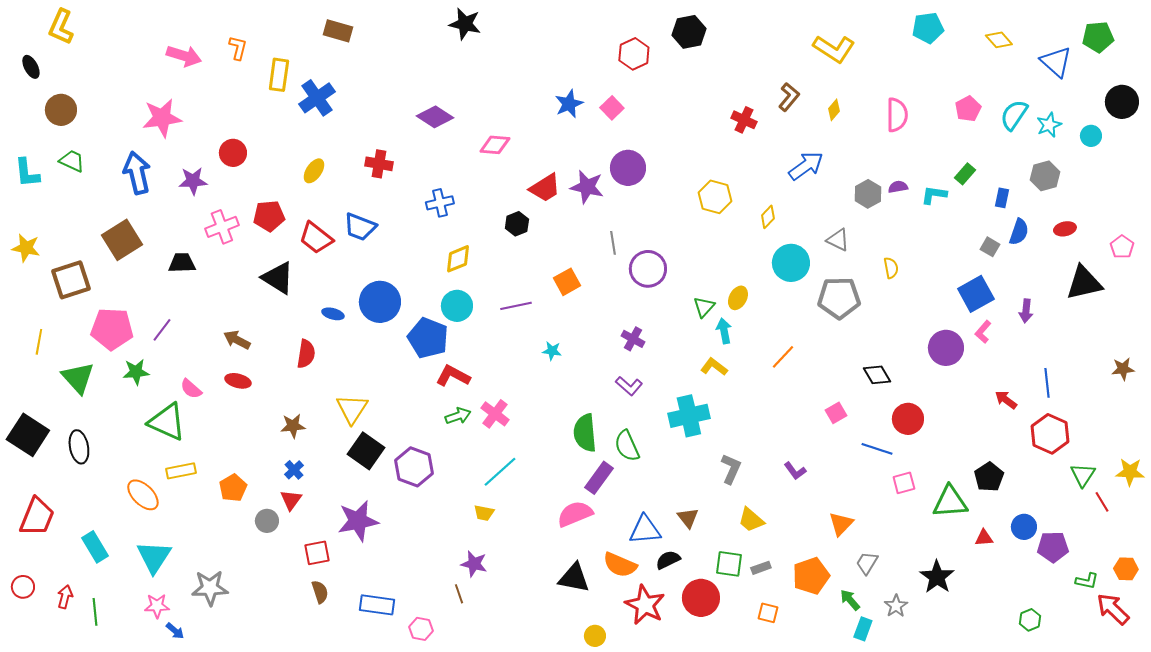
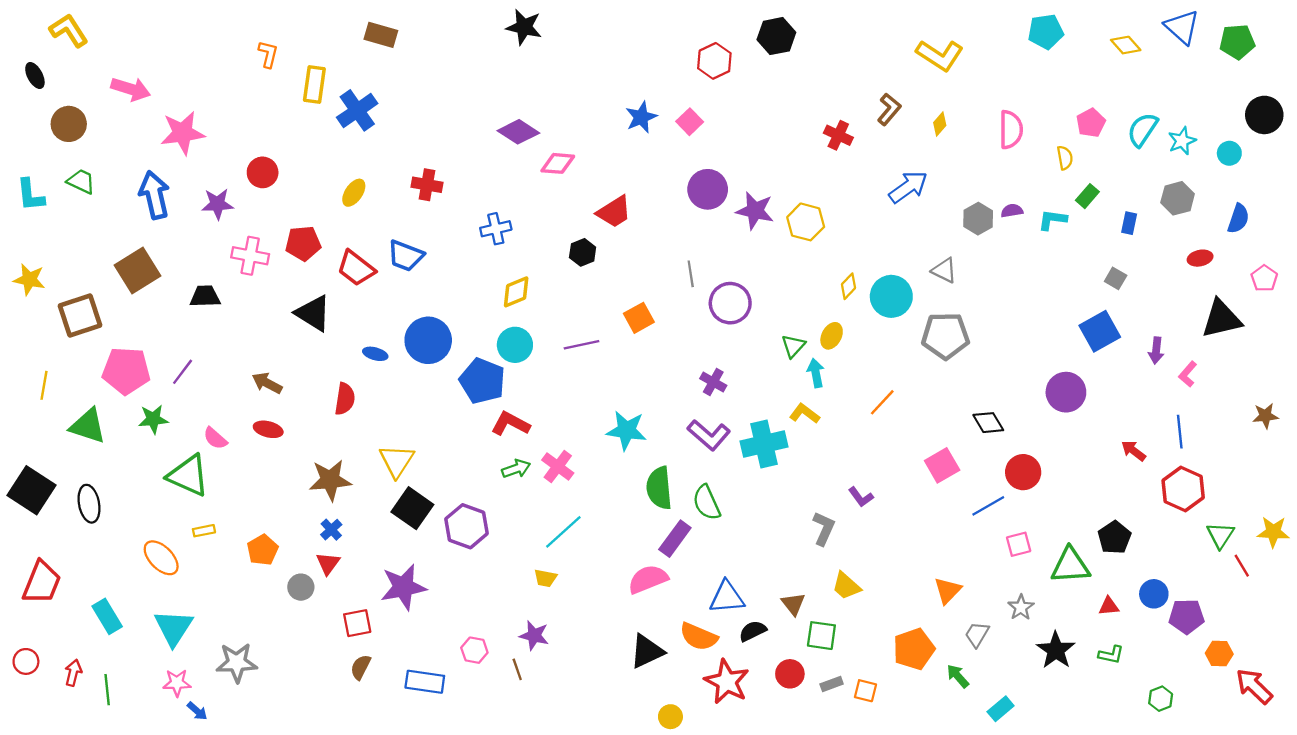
yellow L-shape: (61, 27) -> (69, 30), turned 123
pink arrow: (184, 56) -> (131, 89), moved
blue triangle: (1056, 62) -> (1182, 27), moved
purple diamond: (435, 117) -> (518, 132), moved
purple star: (587, 187) -> (755, 211), moved
yellow diamond: (768, 217) -> (848, 286), moved
pink cross: (222, 227) -> (250, 256), turned 32
blue semicircle: (1019, 232) -> (1238, 219), moved
yellow semicircle: (891, 268) -> (1065, 158), moved
pink L-shape: (983, 332) -> (1188, 374), moved
cyan star: (552, 351) -> (627, 430), moved, size x1.8
green triangle: (78, 378) -> (88, 426), turned -30
purple L-shape: (629, 386) -> (709, 435), size x1.4
pink square: (836, 413) -> (942, 465), size x1.4
cyan cross: (689, 416) -> (764, 444), moved
brown star: (293, 426) -> (330, 480), size x1.5
blue line: (877, 449) -> (988, 506), turned -48
yellow rectangle: (181, 471) -> (204, 531), size x0.7
purple L-shape: (795, 471) -> (861, 497), moved
brown triangle: (688, 518) -> (793, 604), moved
gray rectangle: (761, 568) -> (832, 684), moved
orange hexagon: (1126, 569) -> (1219, 654), moved
black triangle: (574, 578) -> (647, 651), turned -36
green L-shape: (1087, 581) -> (1111, 655), moved
brown semicircle: (320, 592) -> (361, 667), turned -135
red circle: (701, 598) -> (790, 674), size x0.7
gray star: (896, 606) -> (1021, 607), moved
pink hexagon: (421, 629) -> (474, 650), moved
cyan rectangle: (863, 629) -> (1001, 709), moved, turned 30

